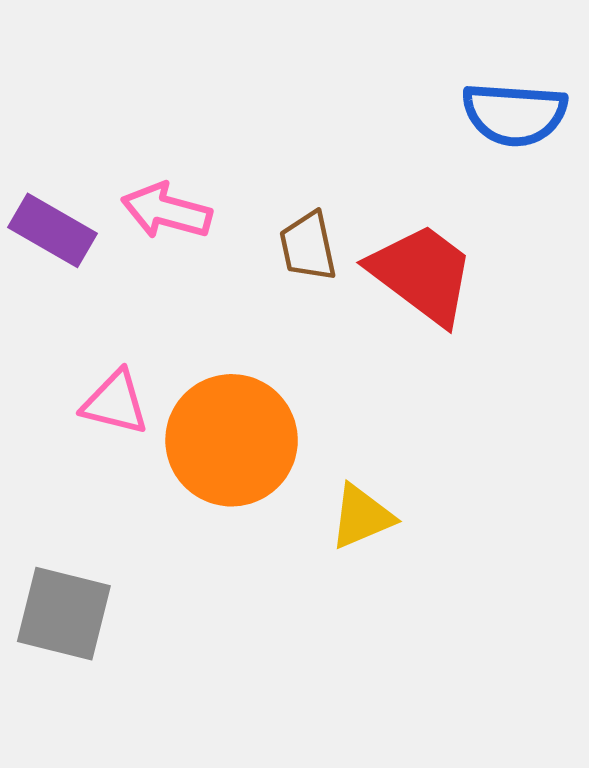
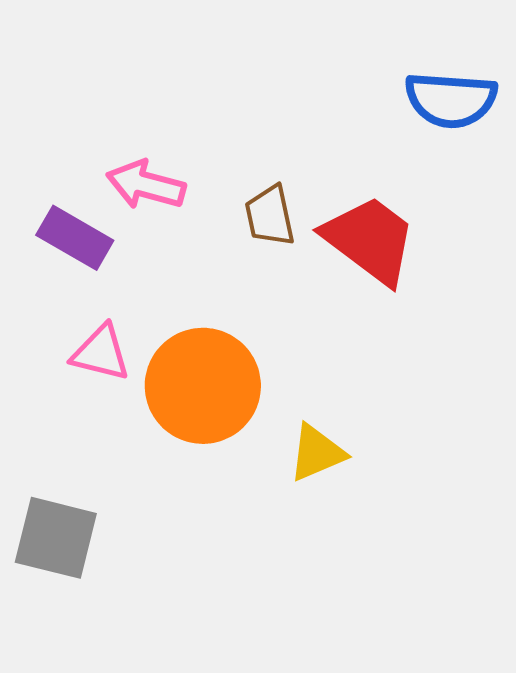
purple rectangle: (52, 230) -> (75, 238), moved

